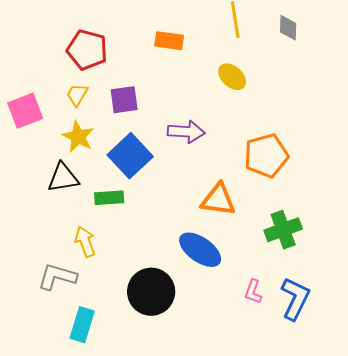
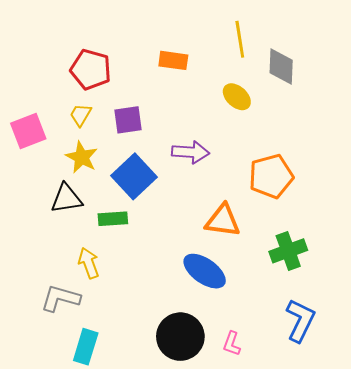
gray diamond: (288, 28) -> (281, 67), moved, size x1.4
black circle: (151, 292) -> (180, 337), moved
pink L-shape: (253, 292) -> (232, 344), moved

